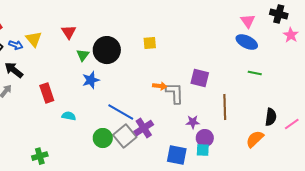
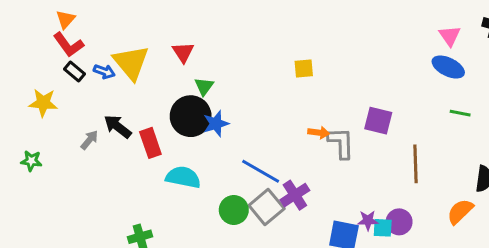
yellow triangle: (34, 39) -> (131, 63), size x1.5
black circle: (107, 50) -> (191, 116), moved
black arrow: (14, 70) -> (118, 127), moved
cyan semicircle: (69, 116) -> (183, 177), size x1.6
purple star: (193, 122) -> (368, 220), moved
purple circle: (205, 138) -> (399, 222), moved

